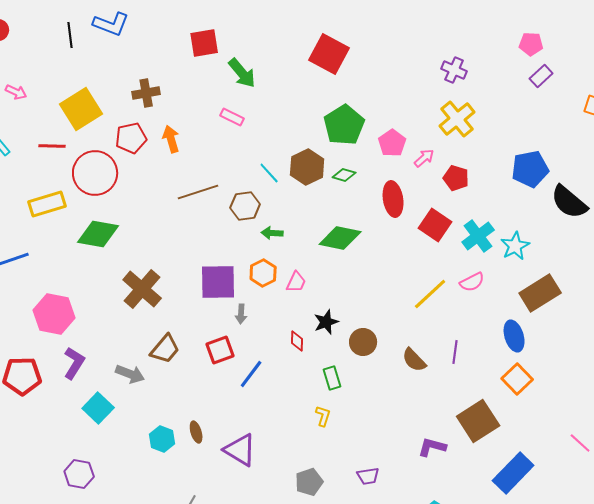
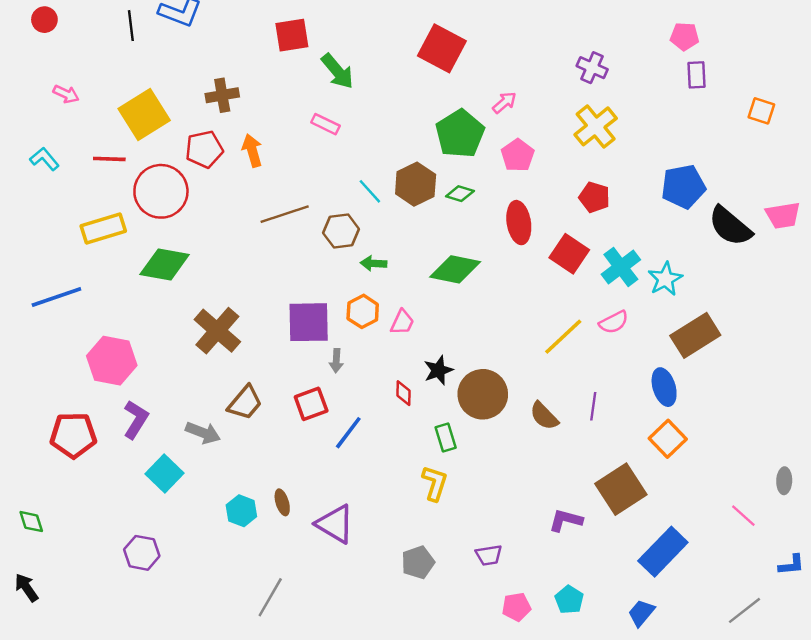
purple rectangle: (541, 76) -> (697, 75), turned -50
pink arrow: (424, 158) -> (504, 102), moved
brown circle: (363, 342) -> (483, 394), size x1.5
yellow L-shape: (323, 416) -> (435, 483), size x1.4

